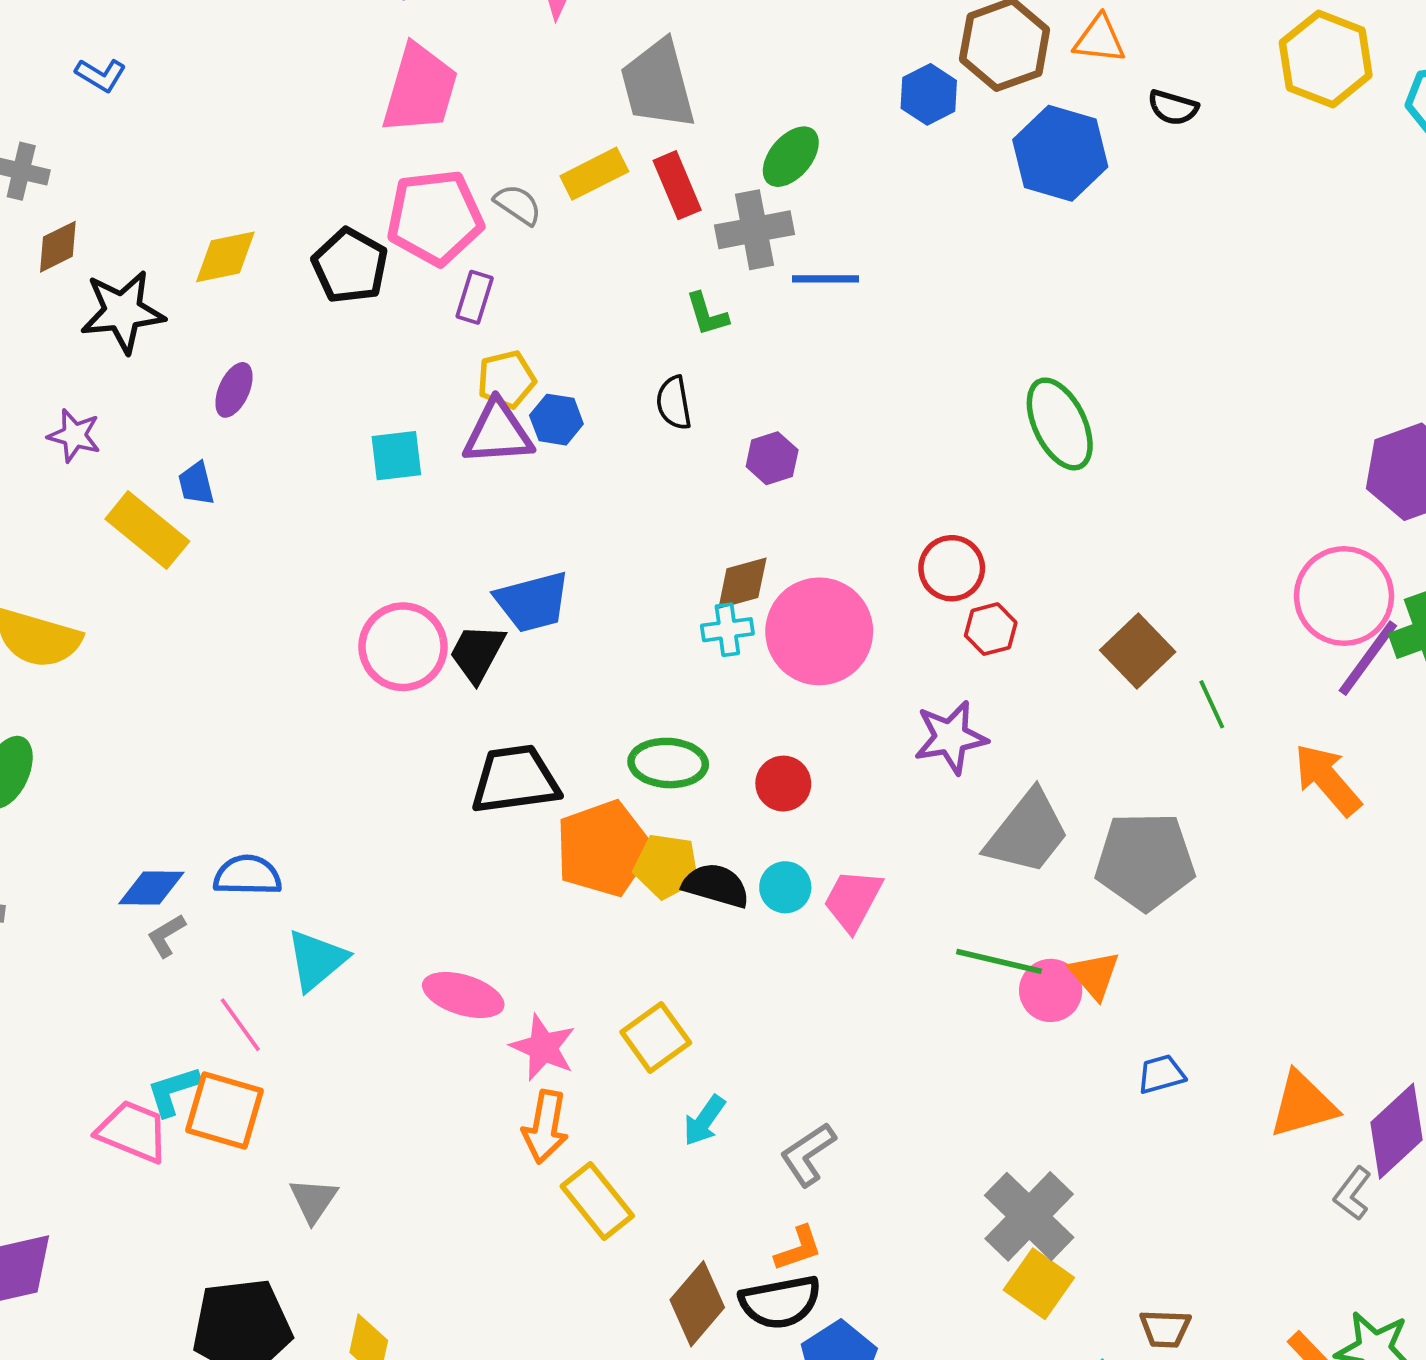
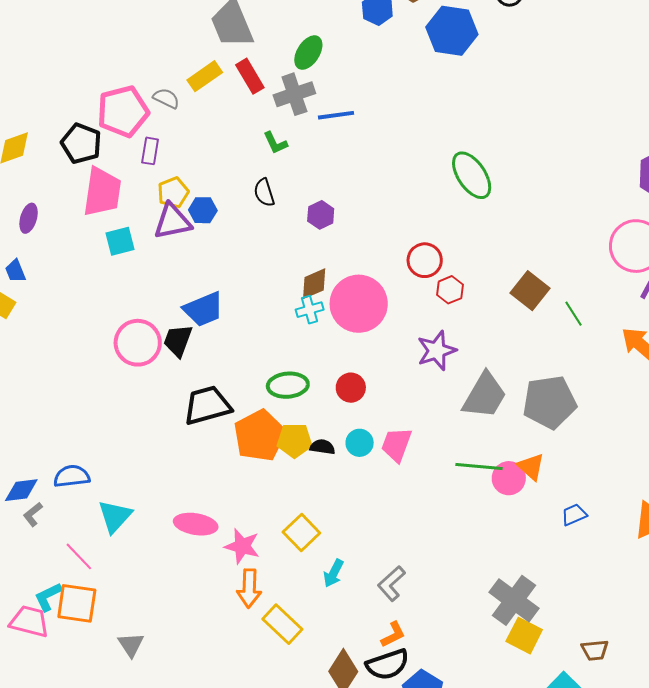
pink trapezoid: (420, 89) -> (102, 192), moved
black semicircle: (716, 885) -> (322, 447), size x0.7

